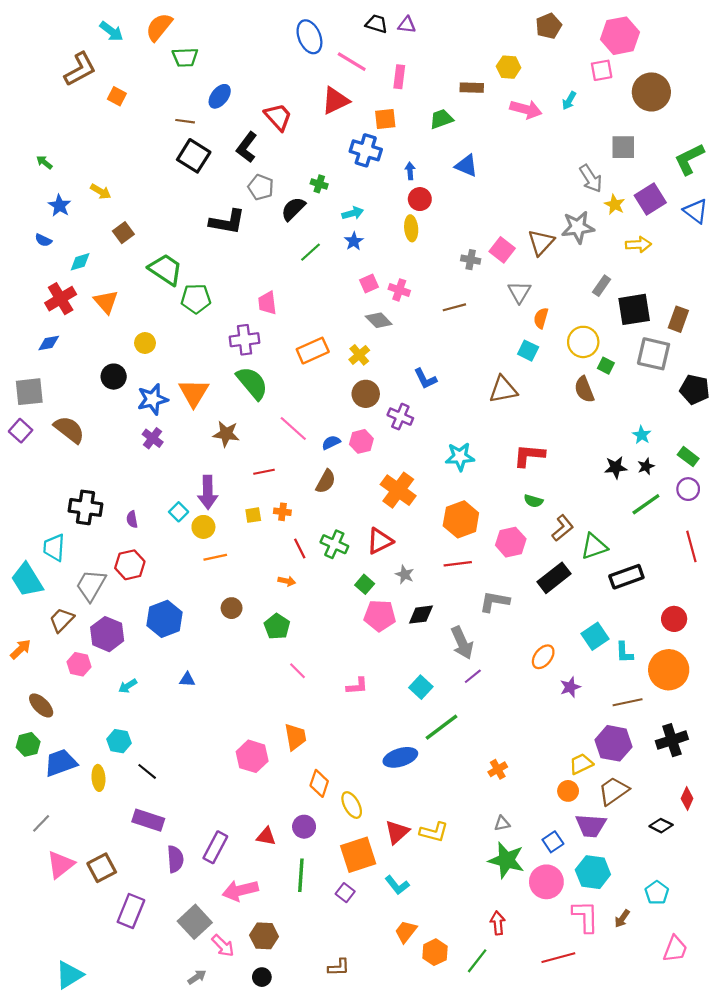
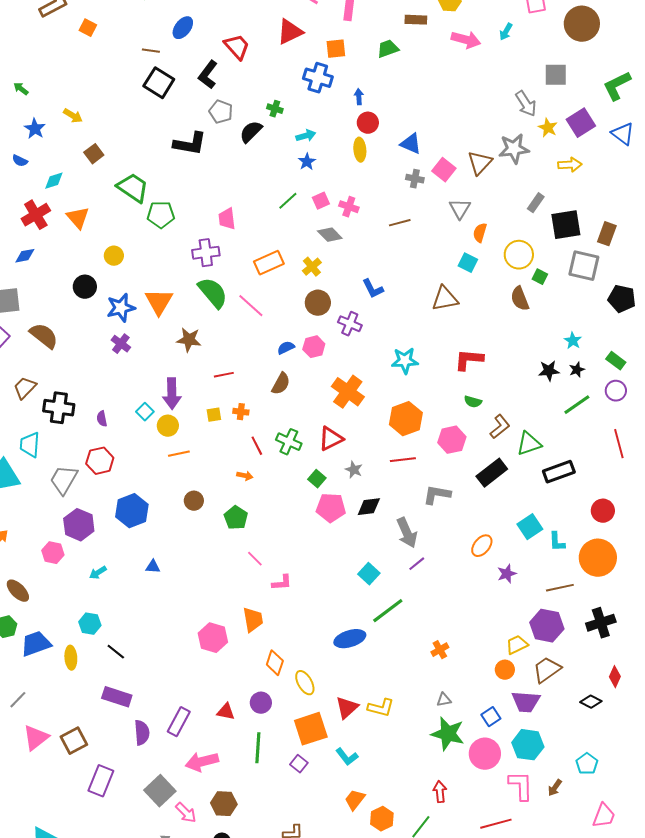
blue triangle: (466, 166) -> (411, 144), moved
green line: (311, 252) -> (288, 201), moved
pink line: (293, 428) -> (251, 306), moved
brown trapezoid: (62, 620) -> (25, 388), moved
pink L-shape: (357, 686) -> (282, 583), moved

